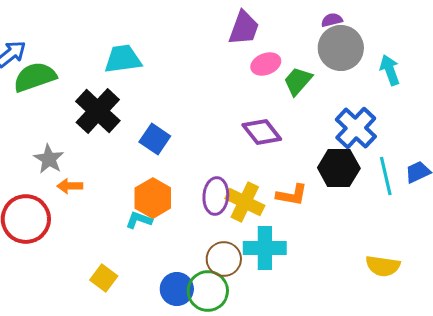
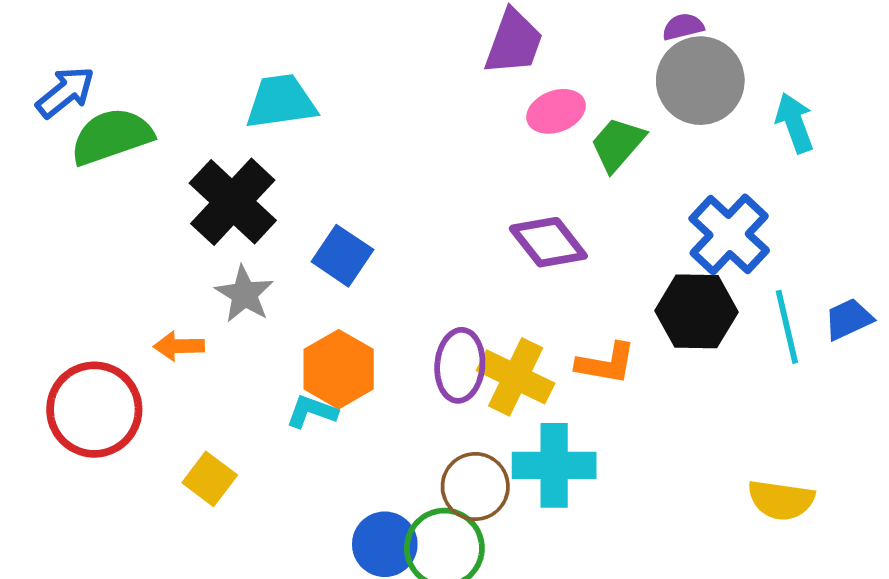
gray star: (49, 159) -> (244, 294), moved
yellow square: (104, 278) -> (210, 479), moved

